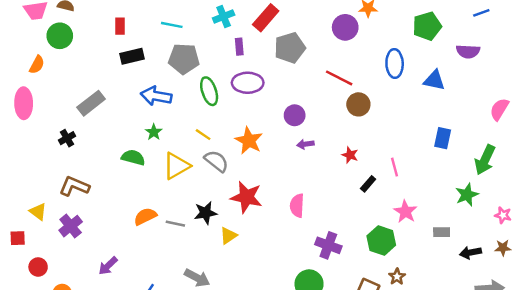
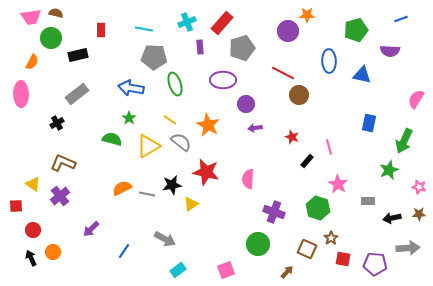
black rectangle: (132, 56) -> (78, 55), moved
purple ellipse: (248, 83) -> (223, 80), moved

